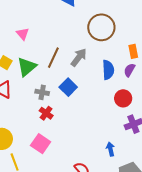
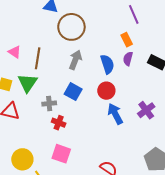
brown circle: (101, 27) -> (71, 27), moved
brown line: (53, 58) -> (38, 58), moved
red circle: (123, 98) -> (106, 91), moved
blue arrow: (111, 149) -> (115, 114), moved, size x1.5

